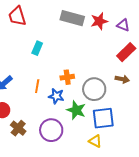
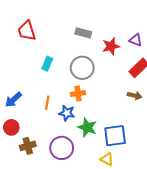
gray rectangle: (72, 18) -> (83, 33), size x0.7
red star: (99, 21) -> (111, 46), moved
gray circle: (94, 89) -> (82, 68), moved
brown cross: (18, 128) -> (28, 146), turned 35

